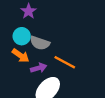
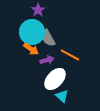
cyan circle: (22, 36) -> (32, 32), size x1.6
gray semicircle: (40, 43) -> (48, 38), turned 42

